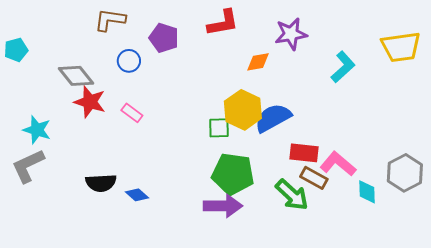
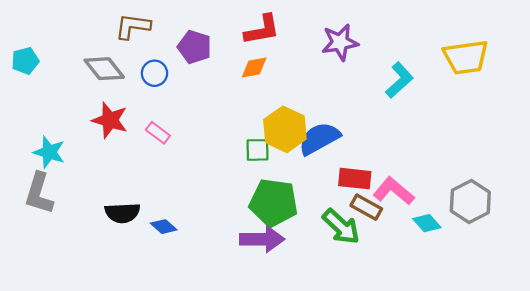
orange diamond: (258, 62) -> (254, 68), moved
gray diamond: (76, 76) -> (104, 69), moved
gray L-shape: (28, 166) -> (39, 193), turned -48
cyan diamond: (367, 192) -> (427, 223), turned -40

